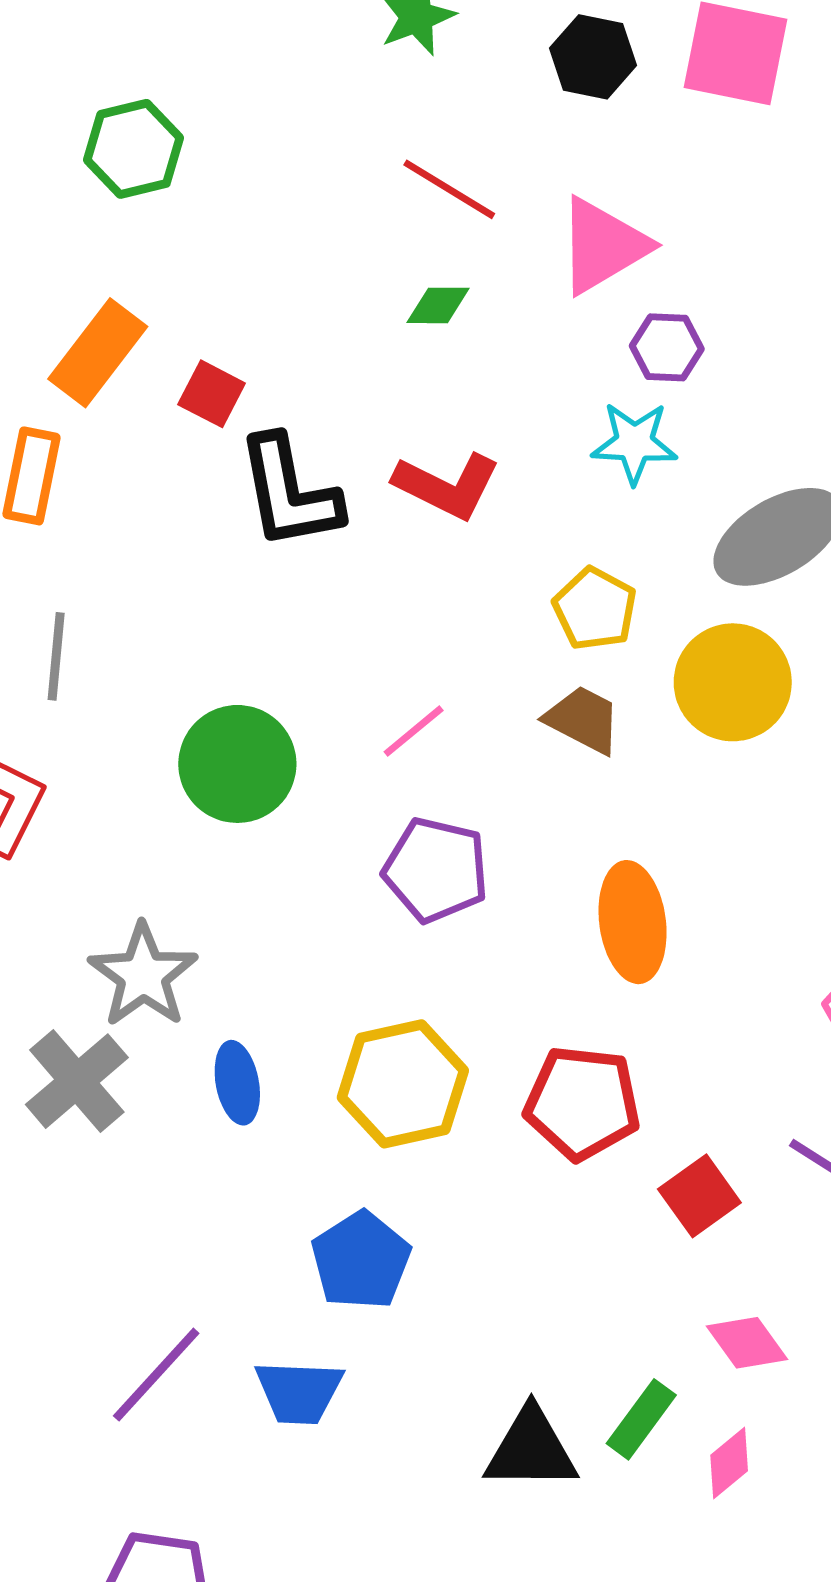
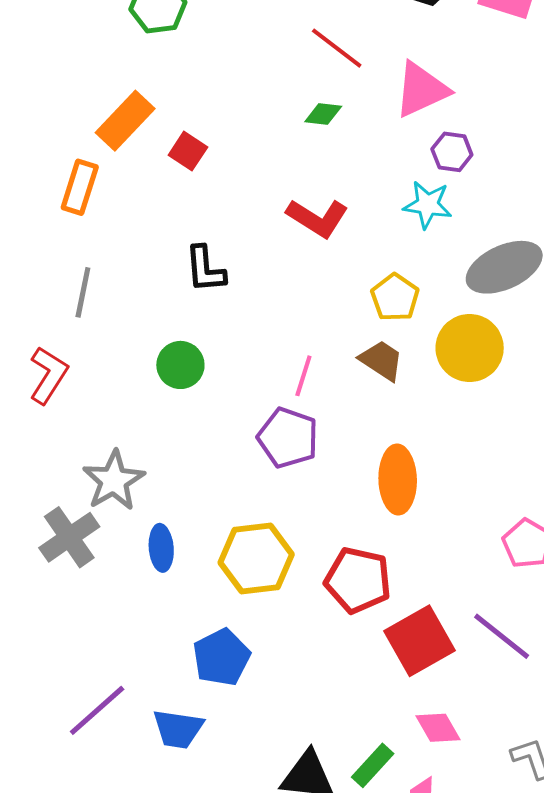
black L-shape: (289, 492) -> (205, 269), moved, size x0.7
pink line: (414, 731) -> (303, 376), moved, turned -39
green circle: (237, 764) -> (180, 365), size x0.7
red square: (699, 1196) -> (420, 641), size x1.5

